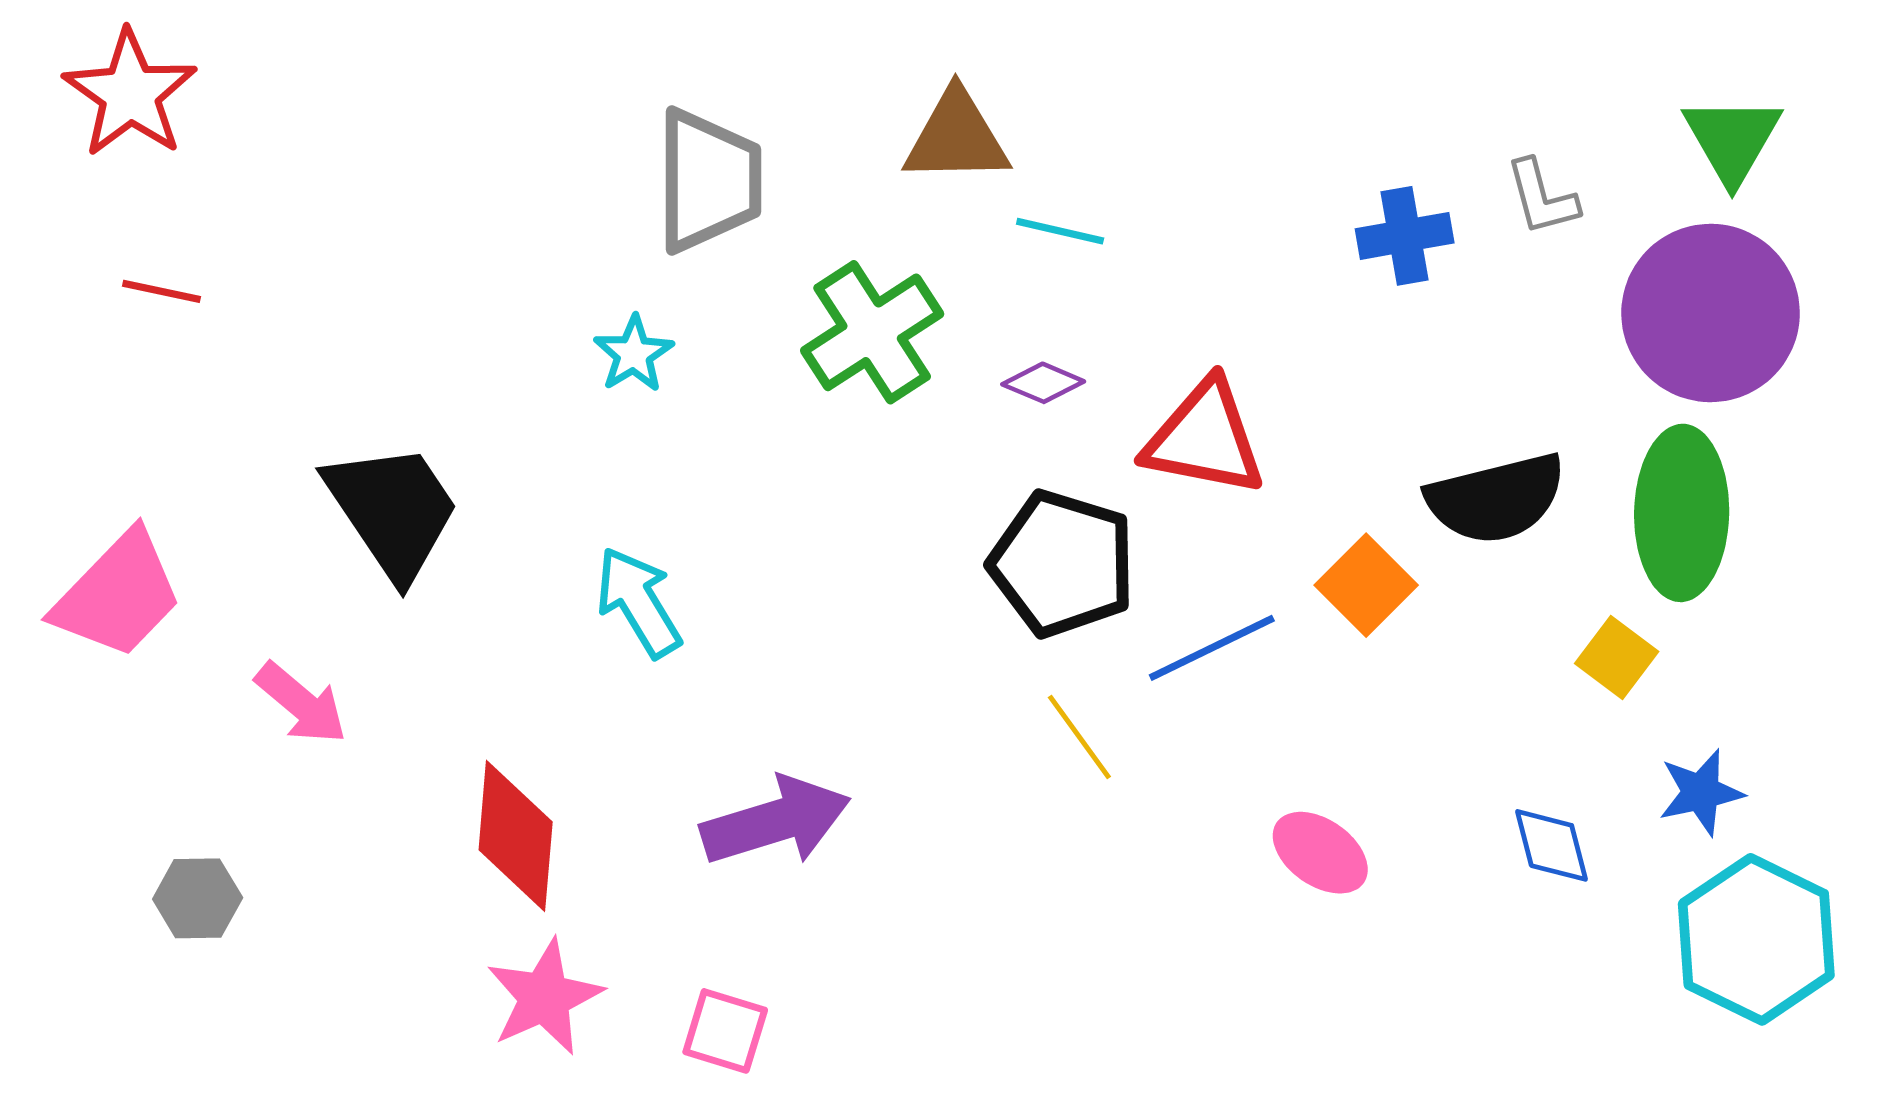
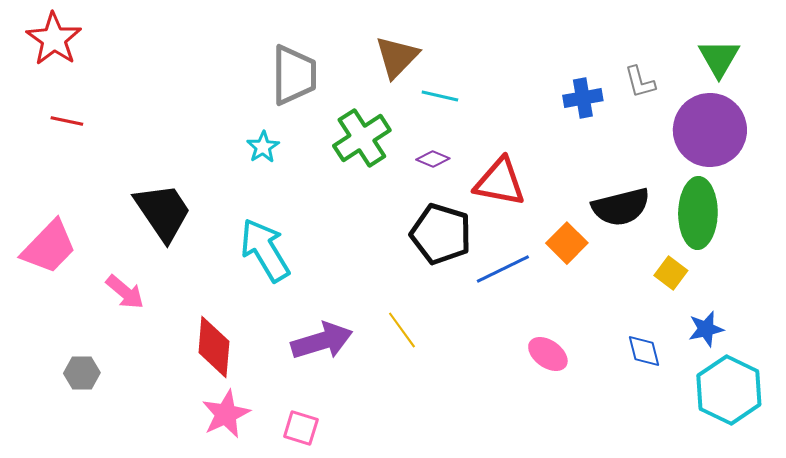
brown triangle: (956, 137) -> (397, 57), turned -45
cyan arrow: (638, 602) -> (265, 250), size x1.4
yellow line: (1079, 737) -> (402, 330), moved

